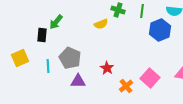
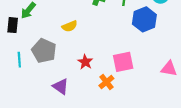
yellow semicircle: (101, 24) -> (70, 26), moved
pink square: (150, 78) -> (123, 62), moved, turned 36
purple triangle: (78, 81) -> (61, 86), moved, turned 35

